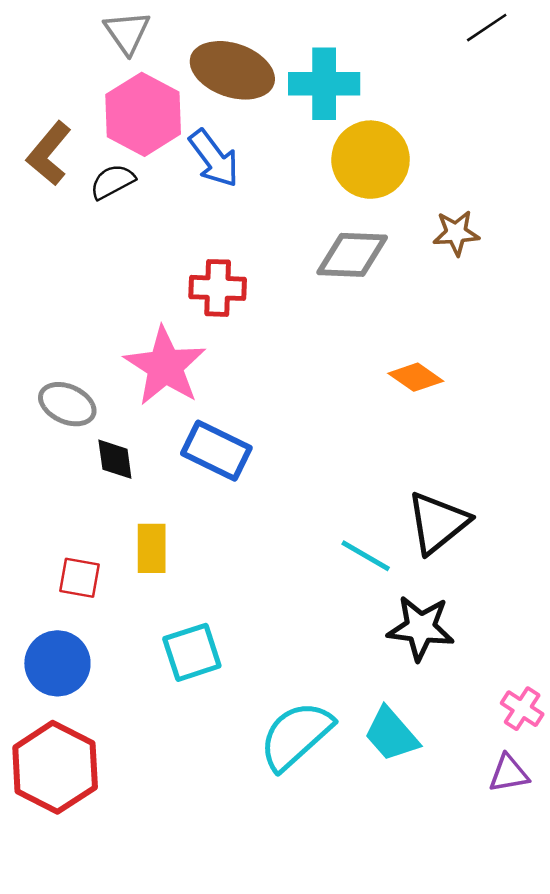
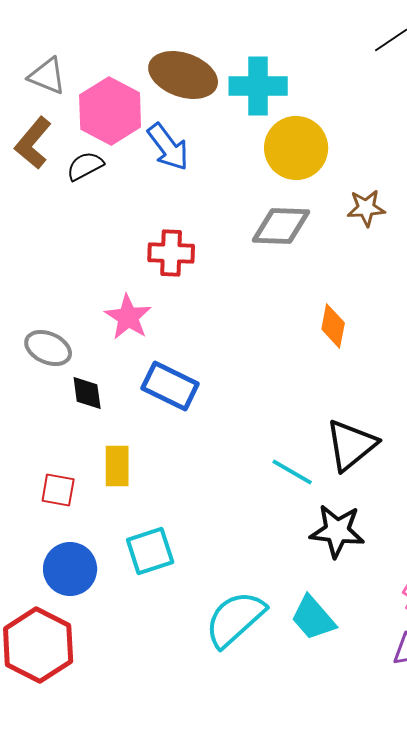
gray triangle: (127, 32) -> (47, 76), moved, turned -33
pink star: (165, 366) -> (128, 317), size x0.7
orange diamond: (416, 377) -> (333, 326), turned 66
blue circle: (57, 663) -> (70, 569), moved

